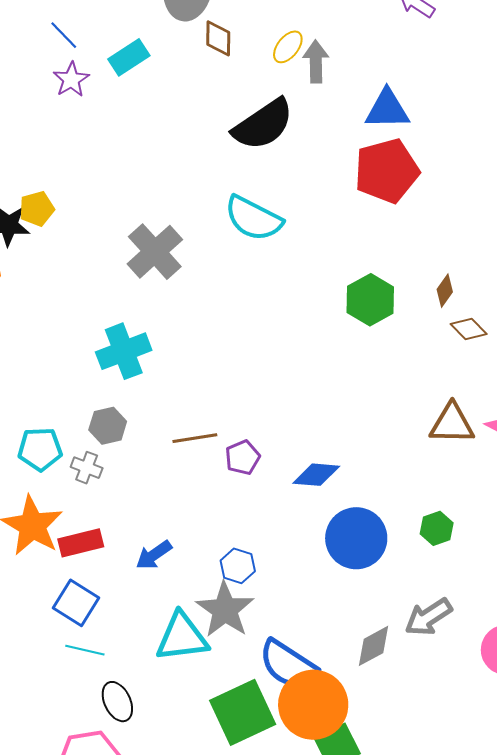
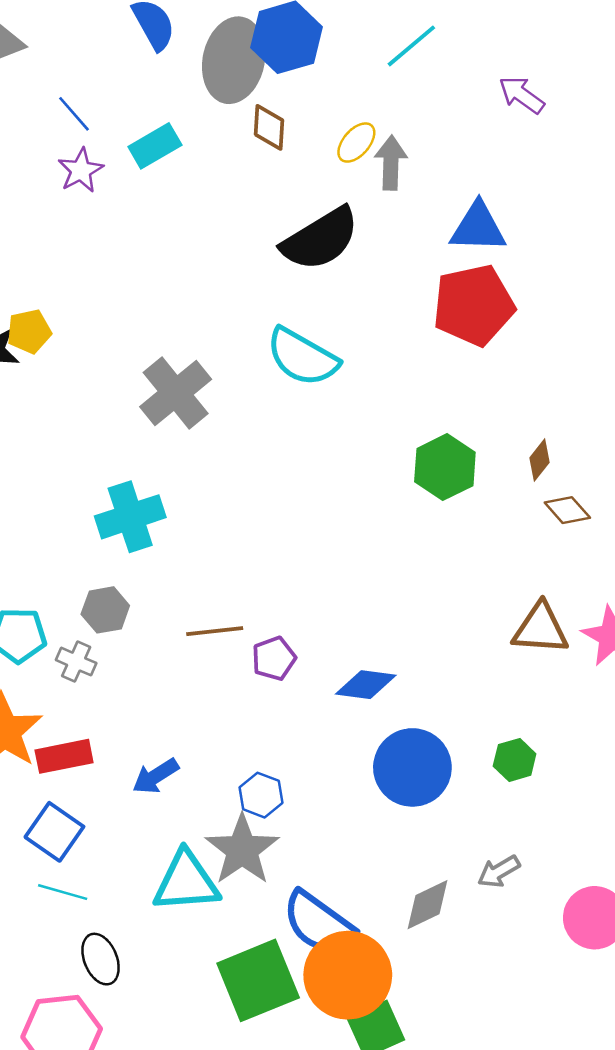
gray arrow: (428, 617) -> (499, 871), size x0.7

